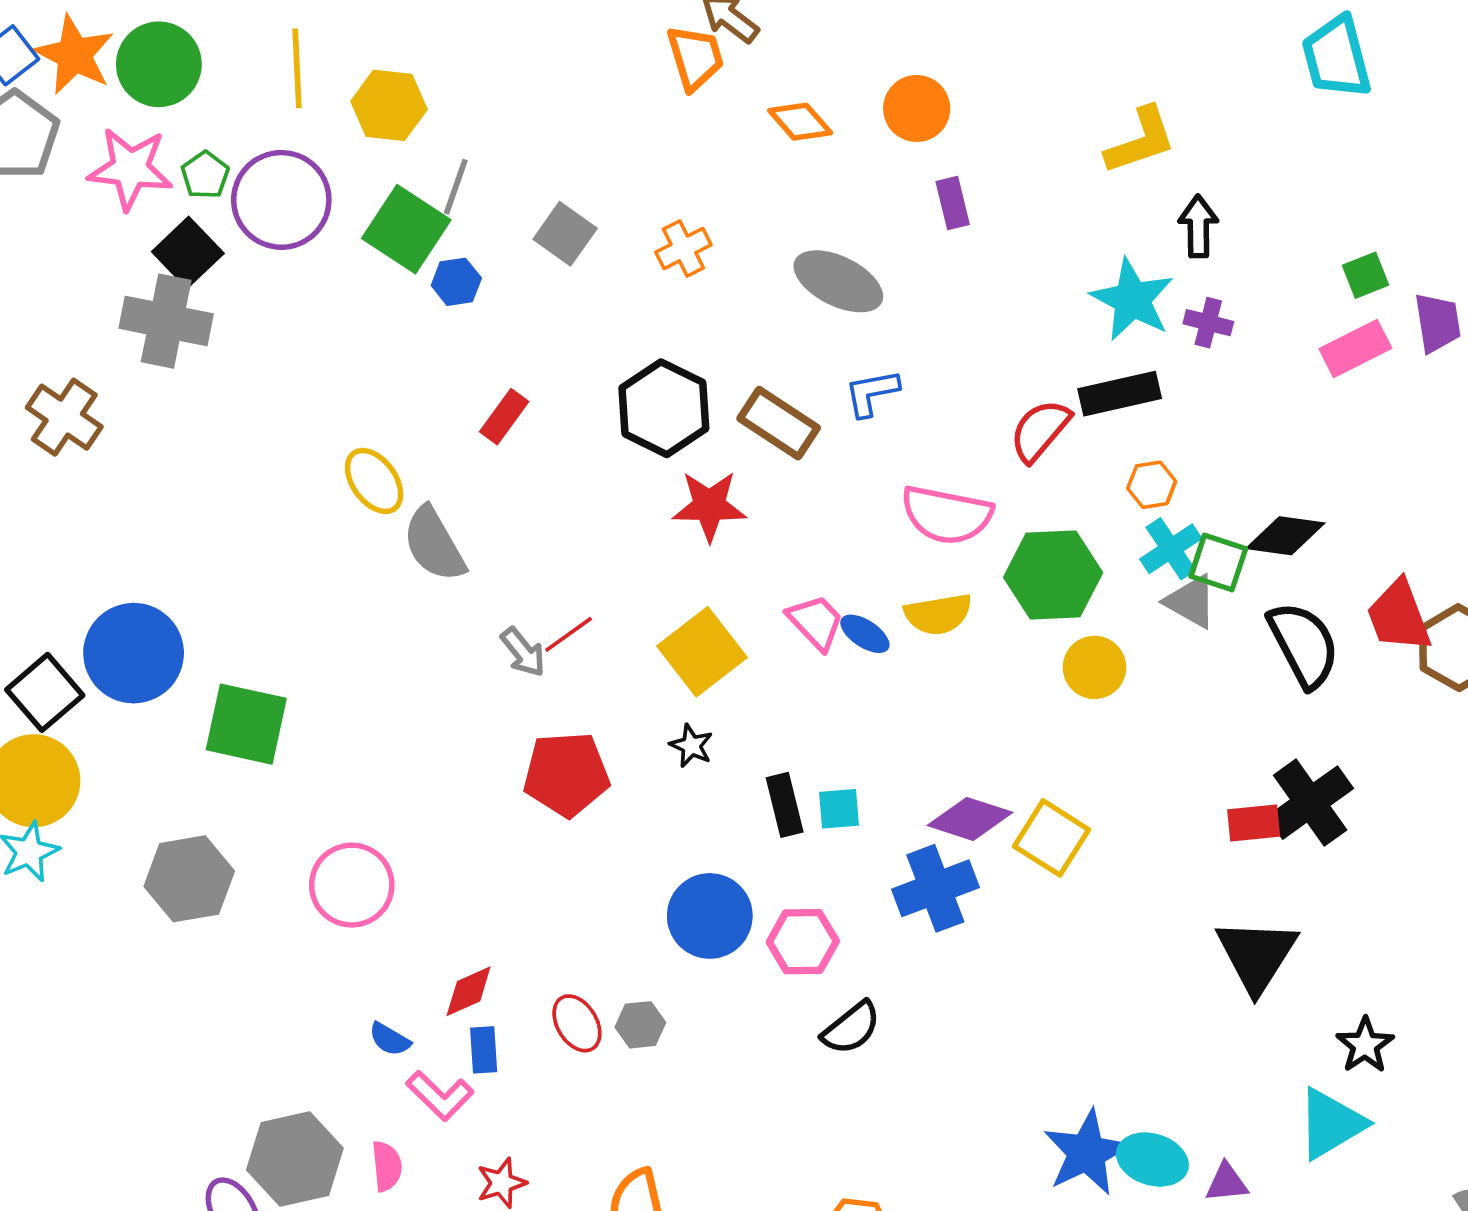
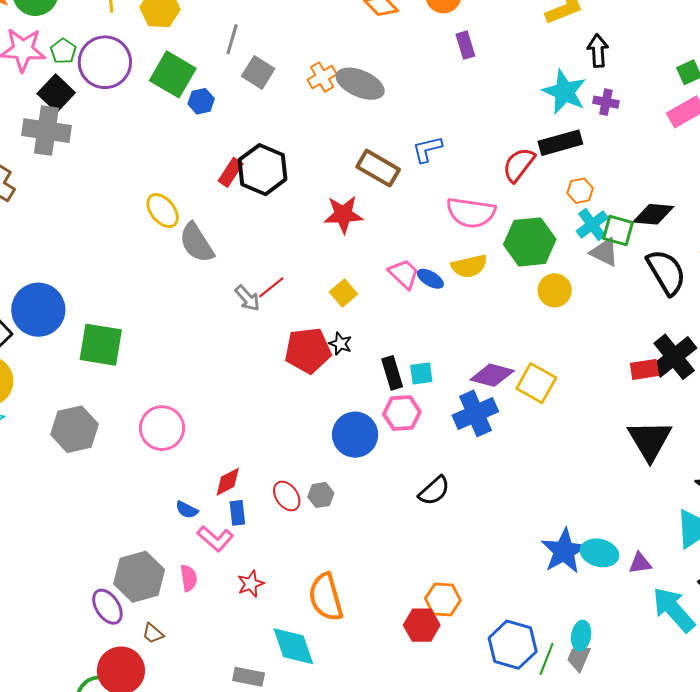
gray line: (456, 187) -> (232, 39), moved
gray ellipse: (838, 281) -> (360, 84), moved
black hexagon: (664, 408) -> (262, 170), moved
yellow square: (702, 652) -> (343, 293), size x0.6
red pentagon: (566, 774) -> (308, 351), moved
pink hexagon: (803, 942) -> (402, 413), moved

